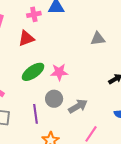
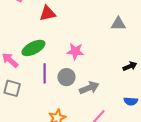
green ellipse: (33, 72) -> (33, 48), moved
purple line: (36, 114) -> (45, 73), moved

